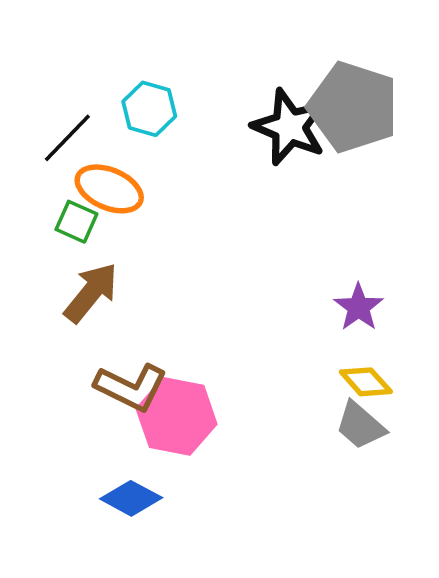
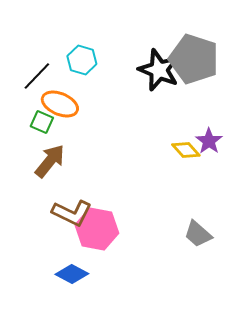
purple star: (359, 307) -> (209, 141), moved
yellow diamond: (366, 382) -> (186, 150), moved

